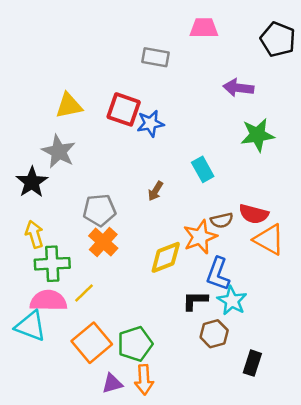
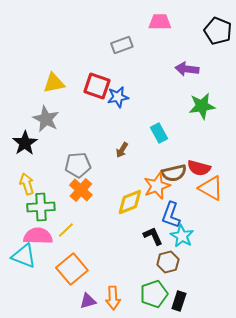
gray rectangle: (155, 57) -> (122, 45), turned -30
brown semicircle: (222, 220) -> (174, 173), size x1.4
black L-shape: (195, 301) -> (153, 236), turned 65
green pentagon: (135, 344) -> (154, 294), moved
black rectangle: (252, 363) -> (179, 301), moved

